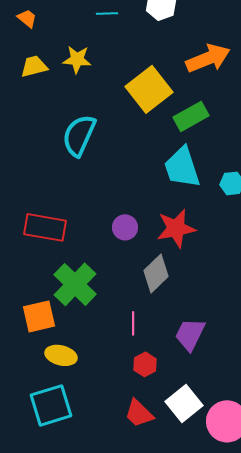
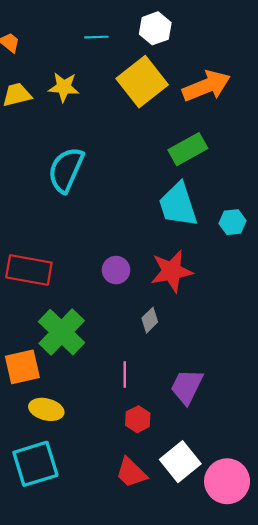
yellow square: (149, 89) -> (142, 82), moved
gray diamond: (156, 273) -> (150, 320), size x0.6

